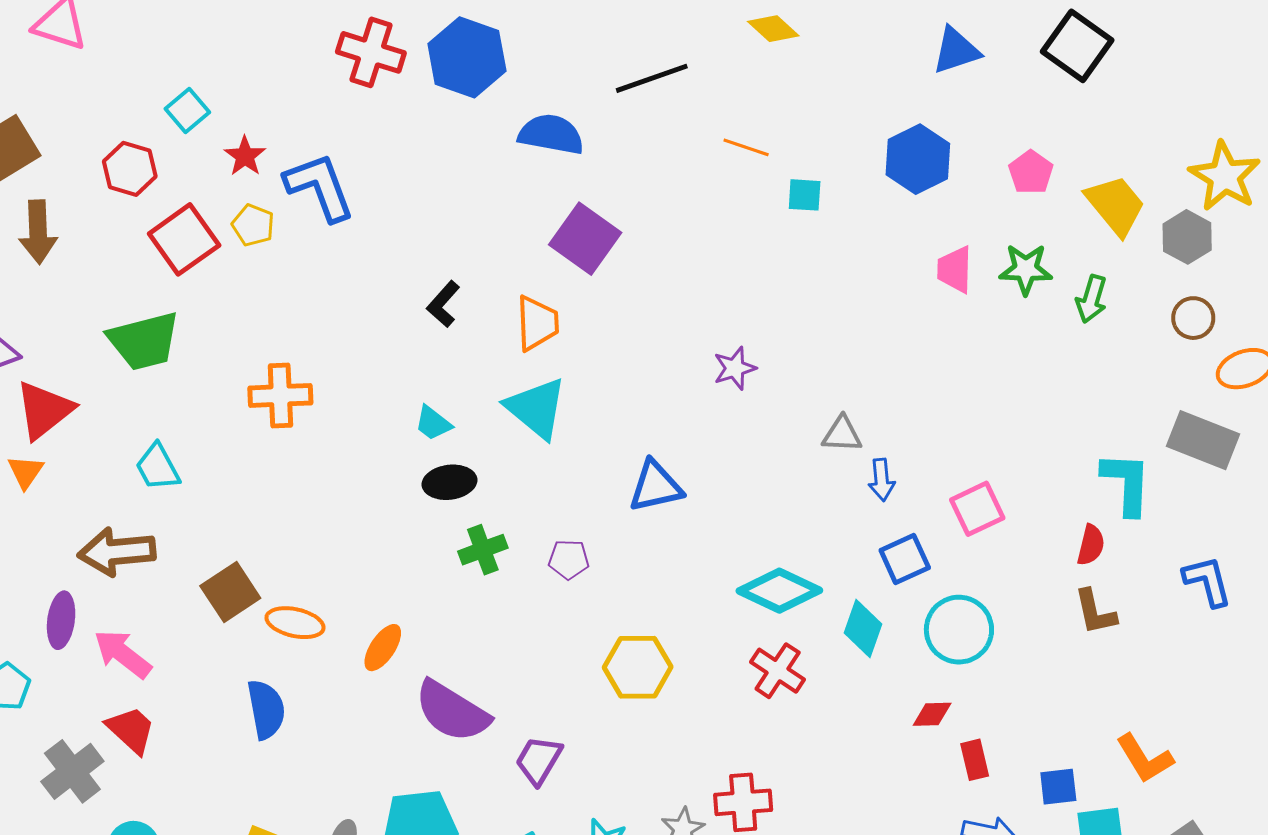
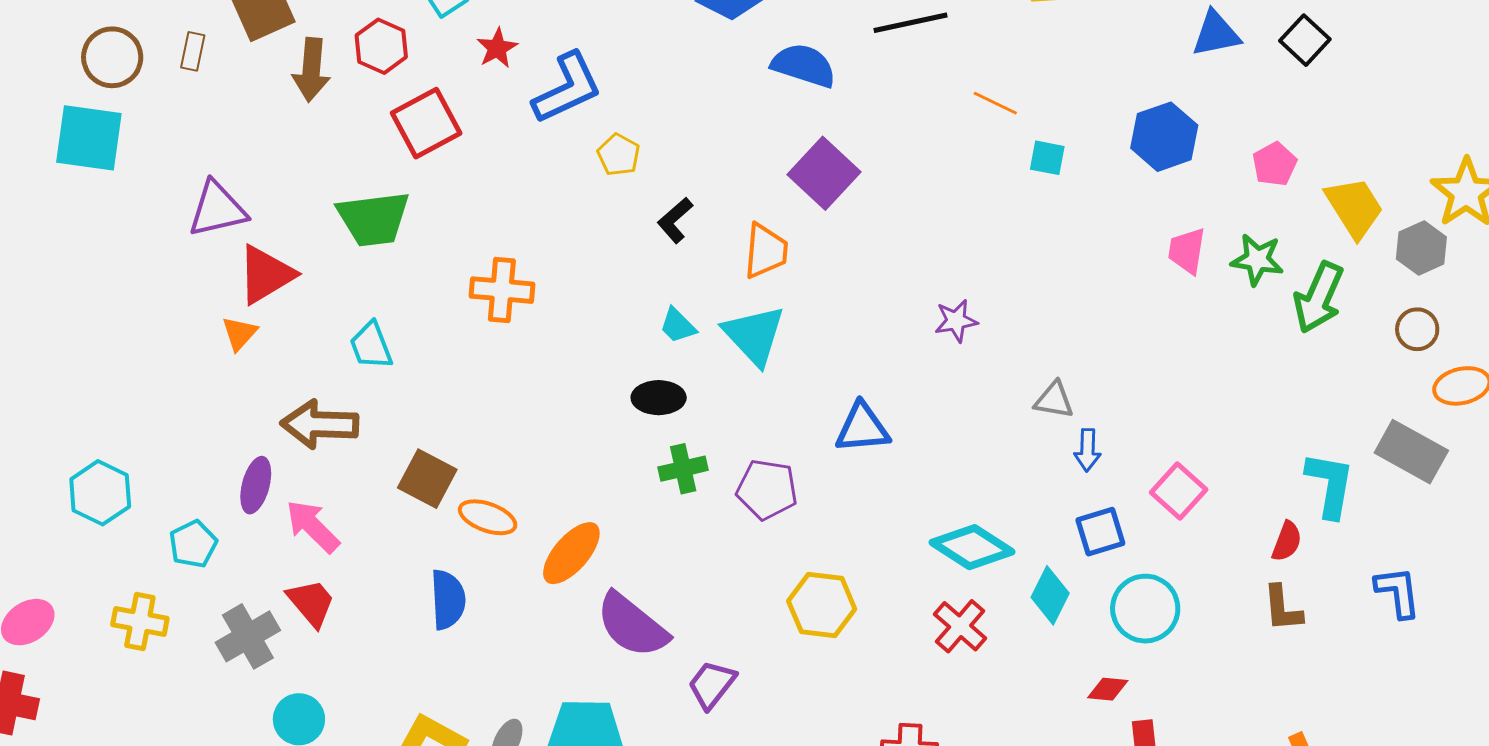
black square: (1077, 46) -> (1305, 40), moved, size x0.7
blue L-shape: (320, 187) -> (567, 88), turned 78
yellow pentagon: (253, 225) -> (619, 155), moved
brown arrow: (38, 232) -> (311, 70), moved
green arrow: (1091, 299) -> (1319, 297), size x1.5
cyan trapezoid: (433, 423) -> (678, 326), moved
pink square: (977, 509) -> (1179, 491), turned -30
purple pentagon: (569, 560) -> (767, 489), size x1.5
brown square: (230, 592) -> (427, 479), turned -36
orange ellipse: (383, 648) -> (571, 553), size x1.4

